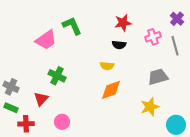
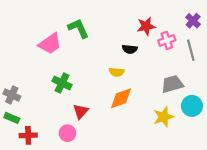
red star: (123, 23) -> (146, 26), moved
red triangle: (41, 99) -> (81, 111), moved
cyan circle: (176, 125) -> (192, 106), moved

